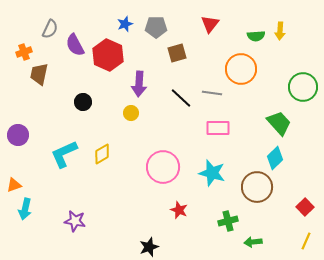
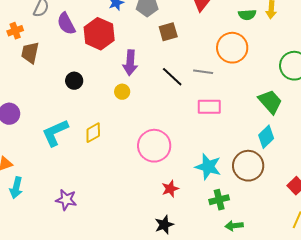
cyan star: (212, 173) -> (208, 167), moved
red star: (179, 210) -> (170, 189), turned 30
green arrow: (253, 242) -> (234, 226), moved
black star: (149, 247) -> (164, 225), moved

